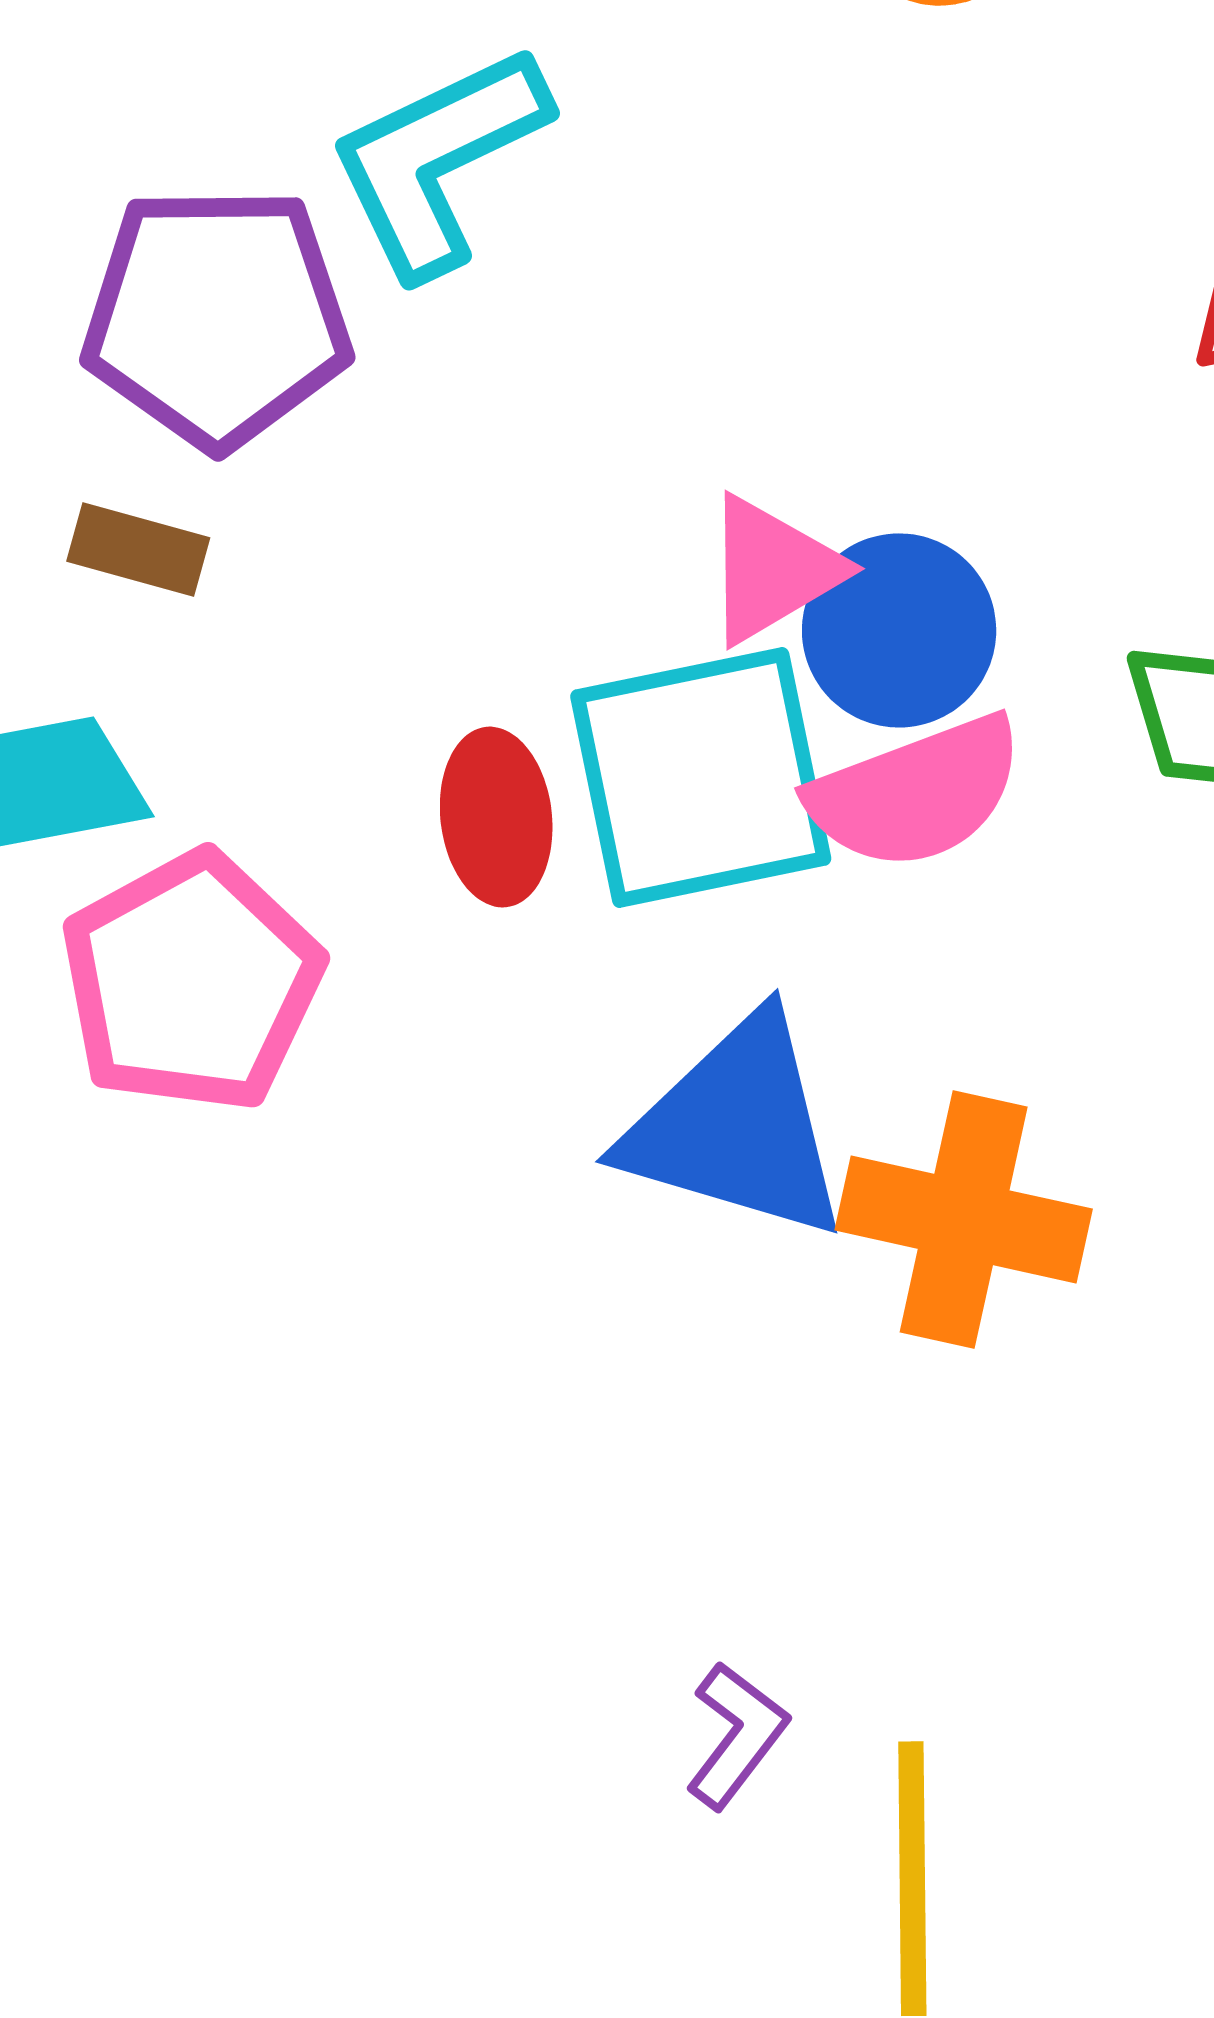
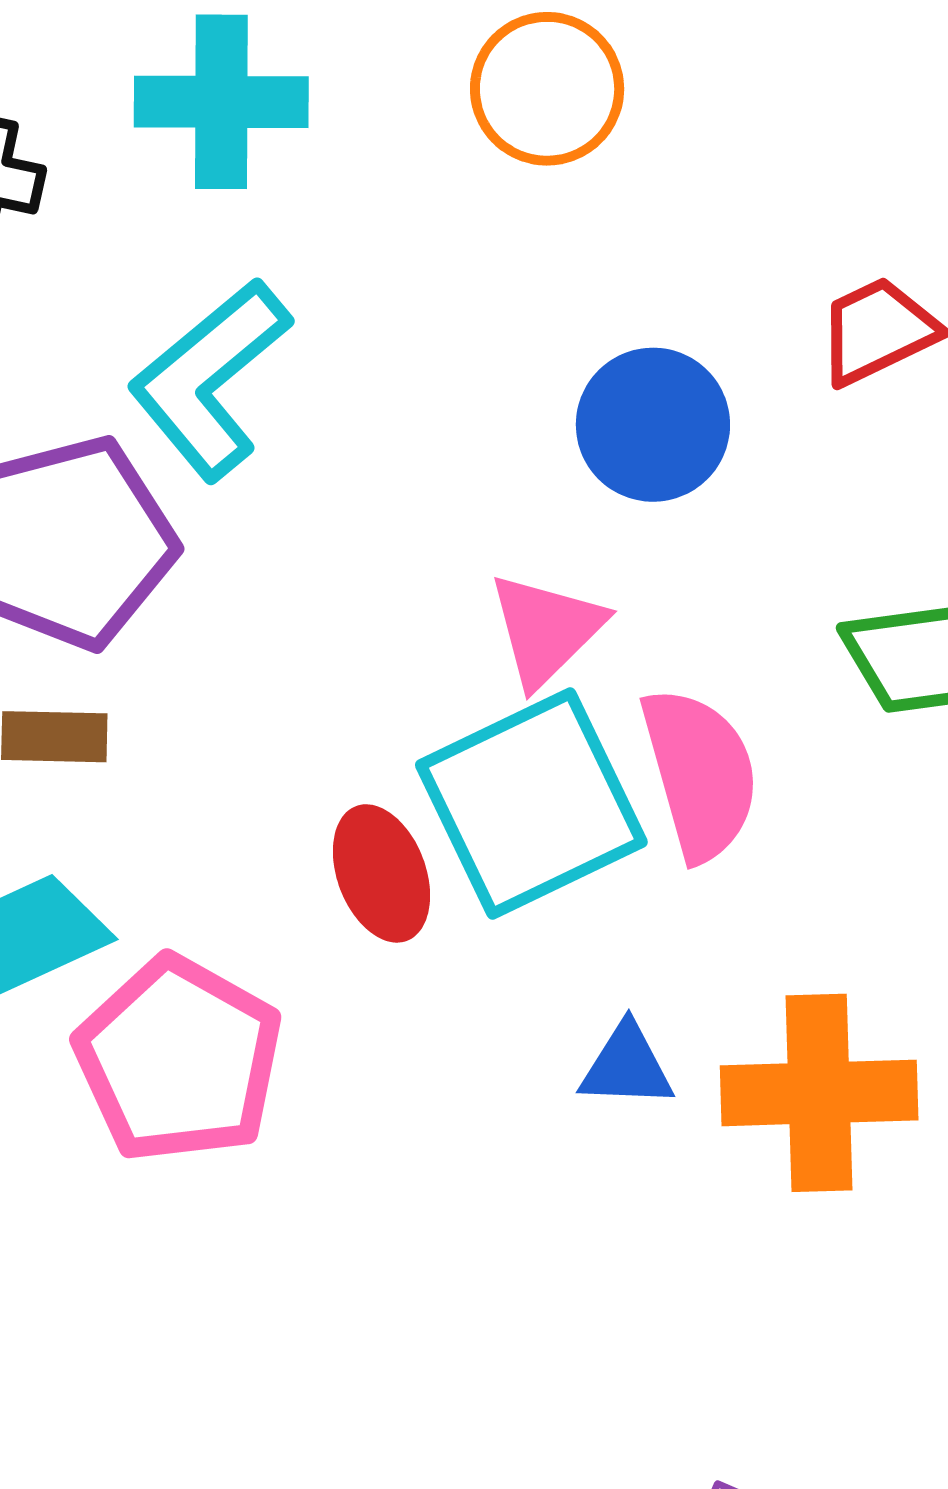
blue circle: (899, 630) -> (653, 425), moved
pink semicircle: (916, 793) -> (700, 774), turned -71
blue triangle: (737, 1128) -> (627, 1066), size x0.5

